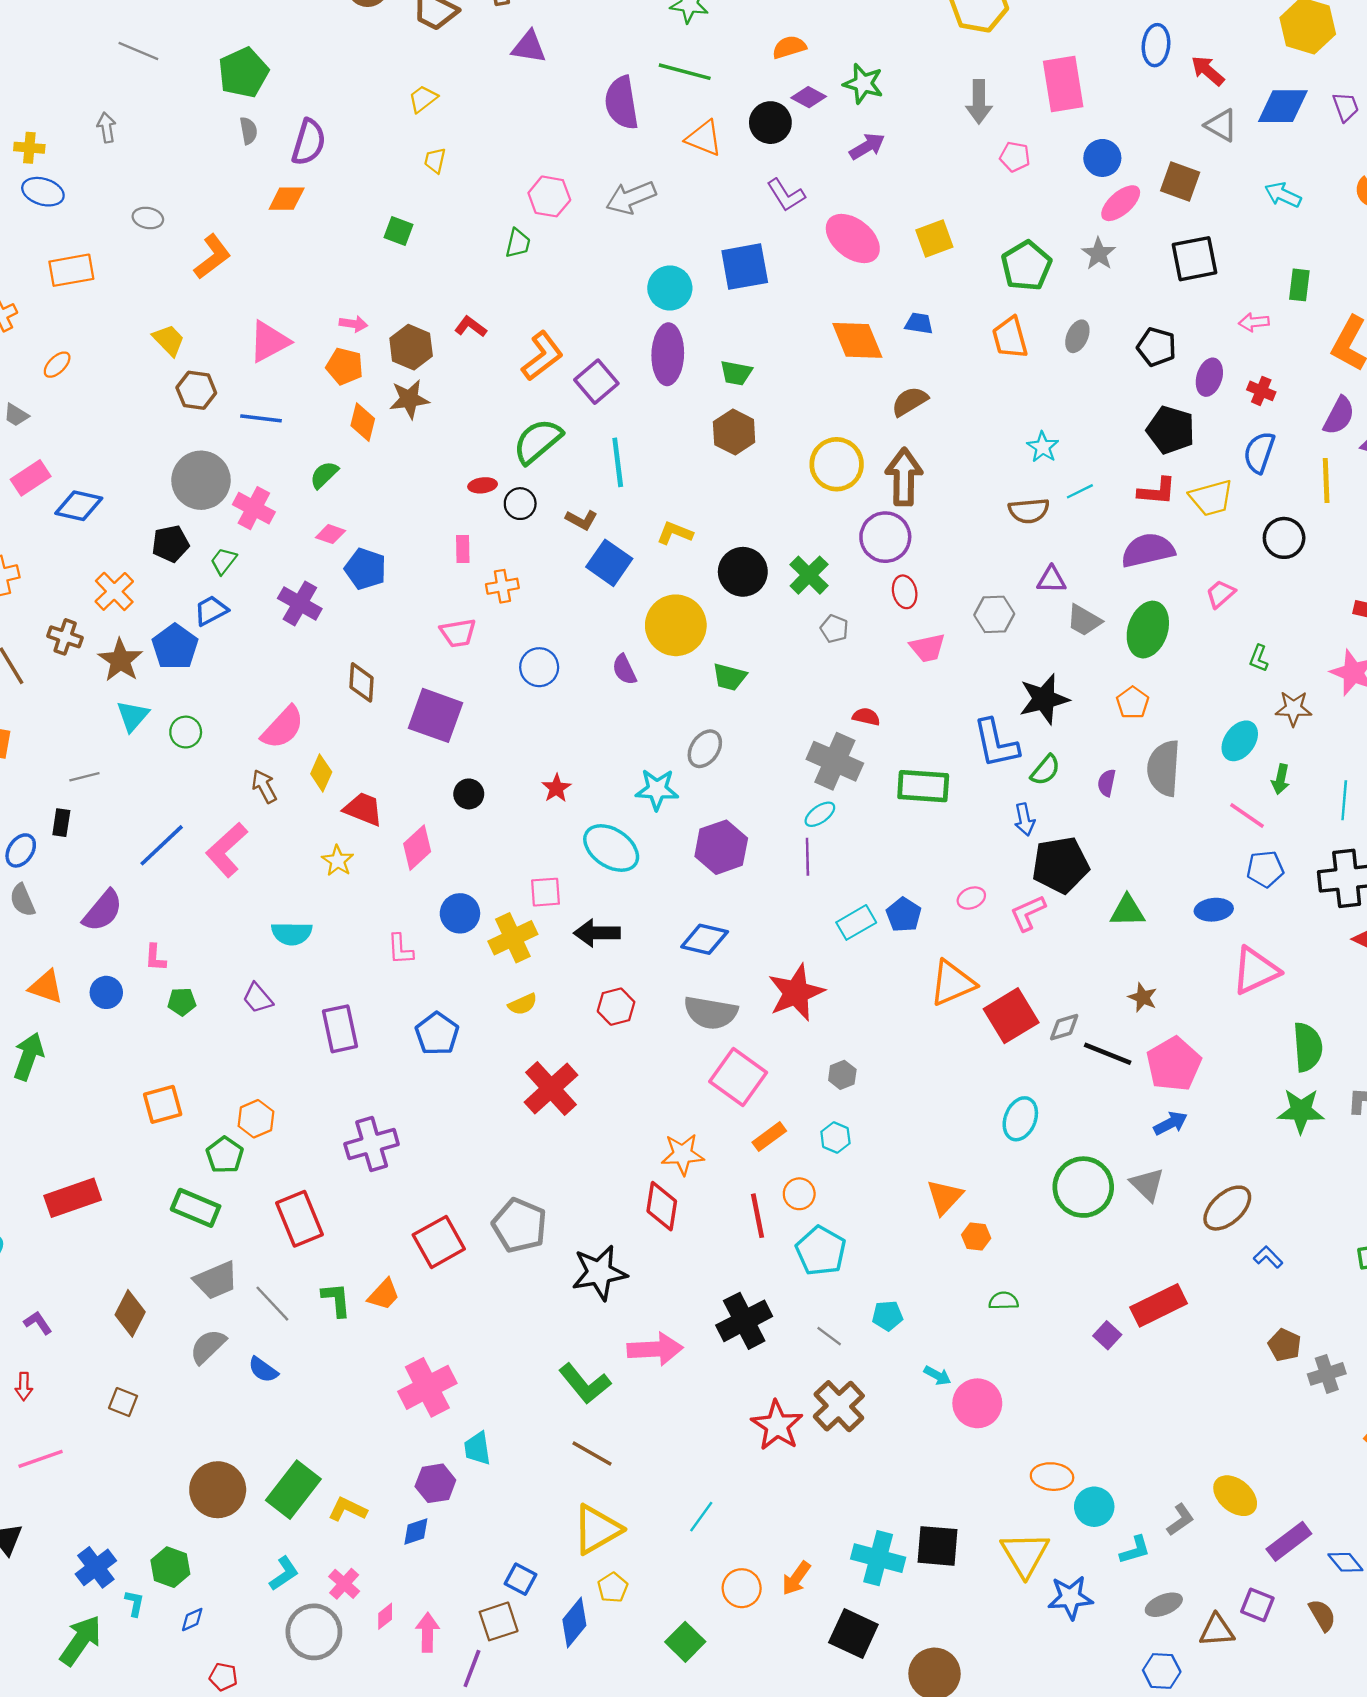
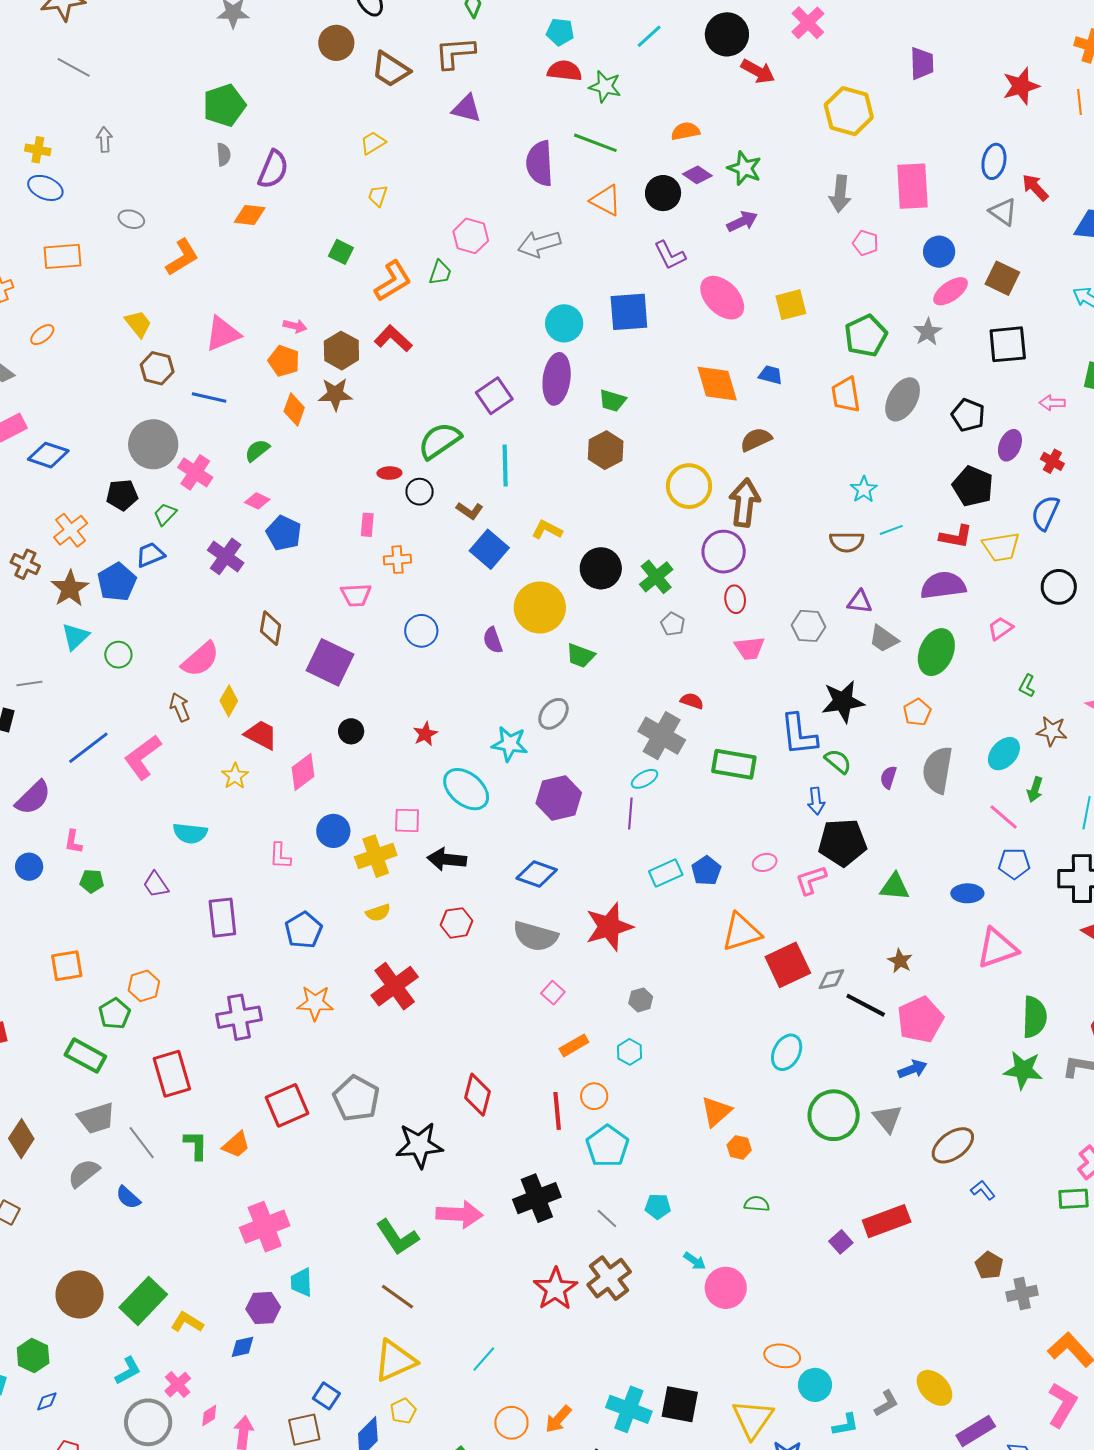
gray line: (138, 51) -> (74, 67), moved
gray triangle: (1221, 125) -> (1003, 212), moved
red L-shape: (471, 327) -> (393, 339), size x1.4
gray ellipse: (1077, 336) -> (903, 399), size x1.6
orange L-shape: (542, 356) -> (393, 281), moved
green semicircle: (1045, 770) -> (838, 761), turned -96
pink square: (738, 1077) -> (553, 993), size x0.5
orange star: (683, 1154) -> (315, 1003), moved

